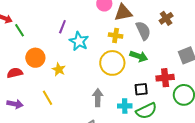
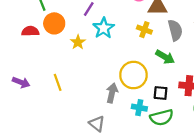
orange circle: (35, 58) -> (54, 23), moved
yellow circle: (112, 63) -> (133, 75), moved
yellow star: (59, 69) -> (78, 42), moved
red semicircle: (15, 73) -> (30, 31), moved

